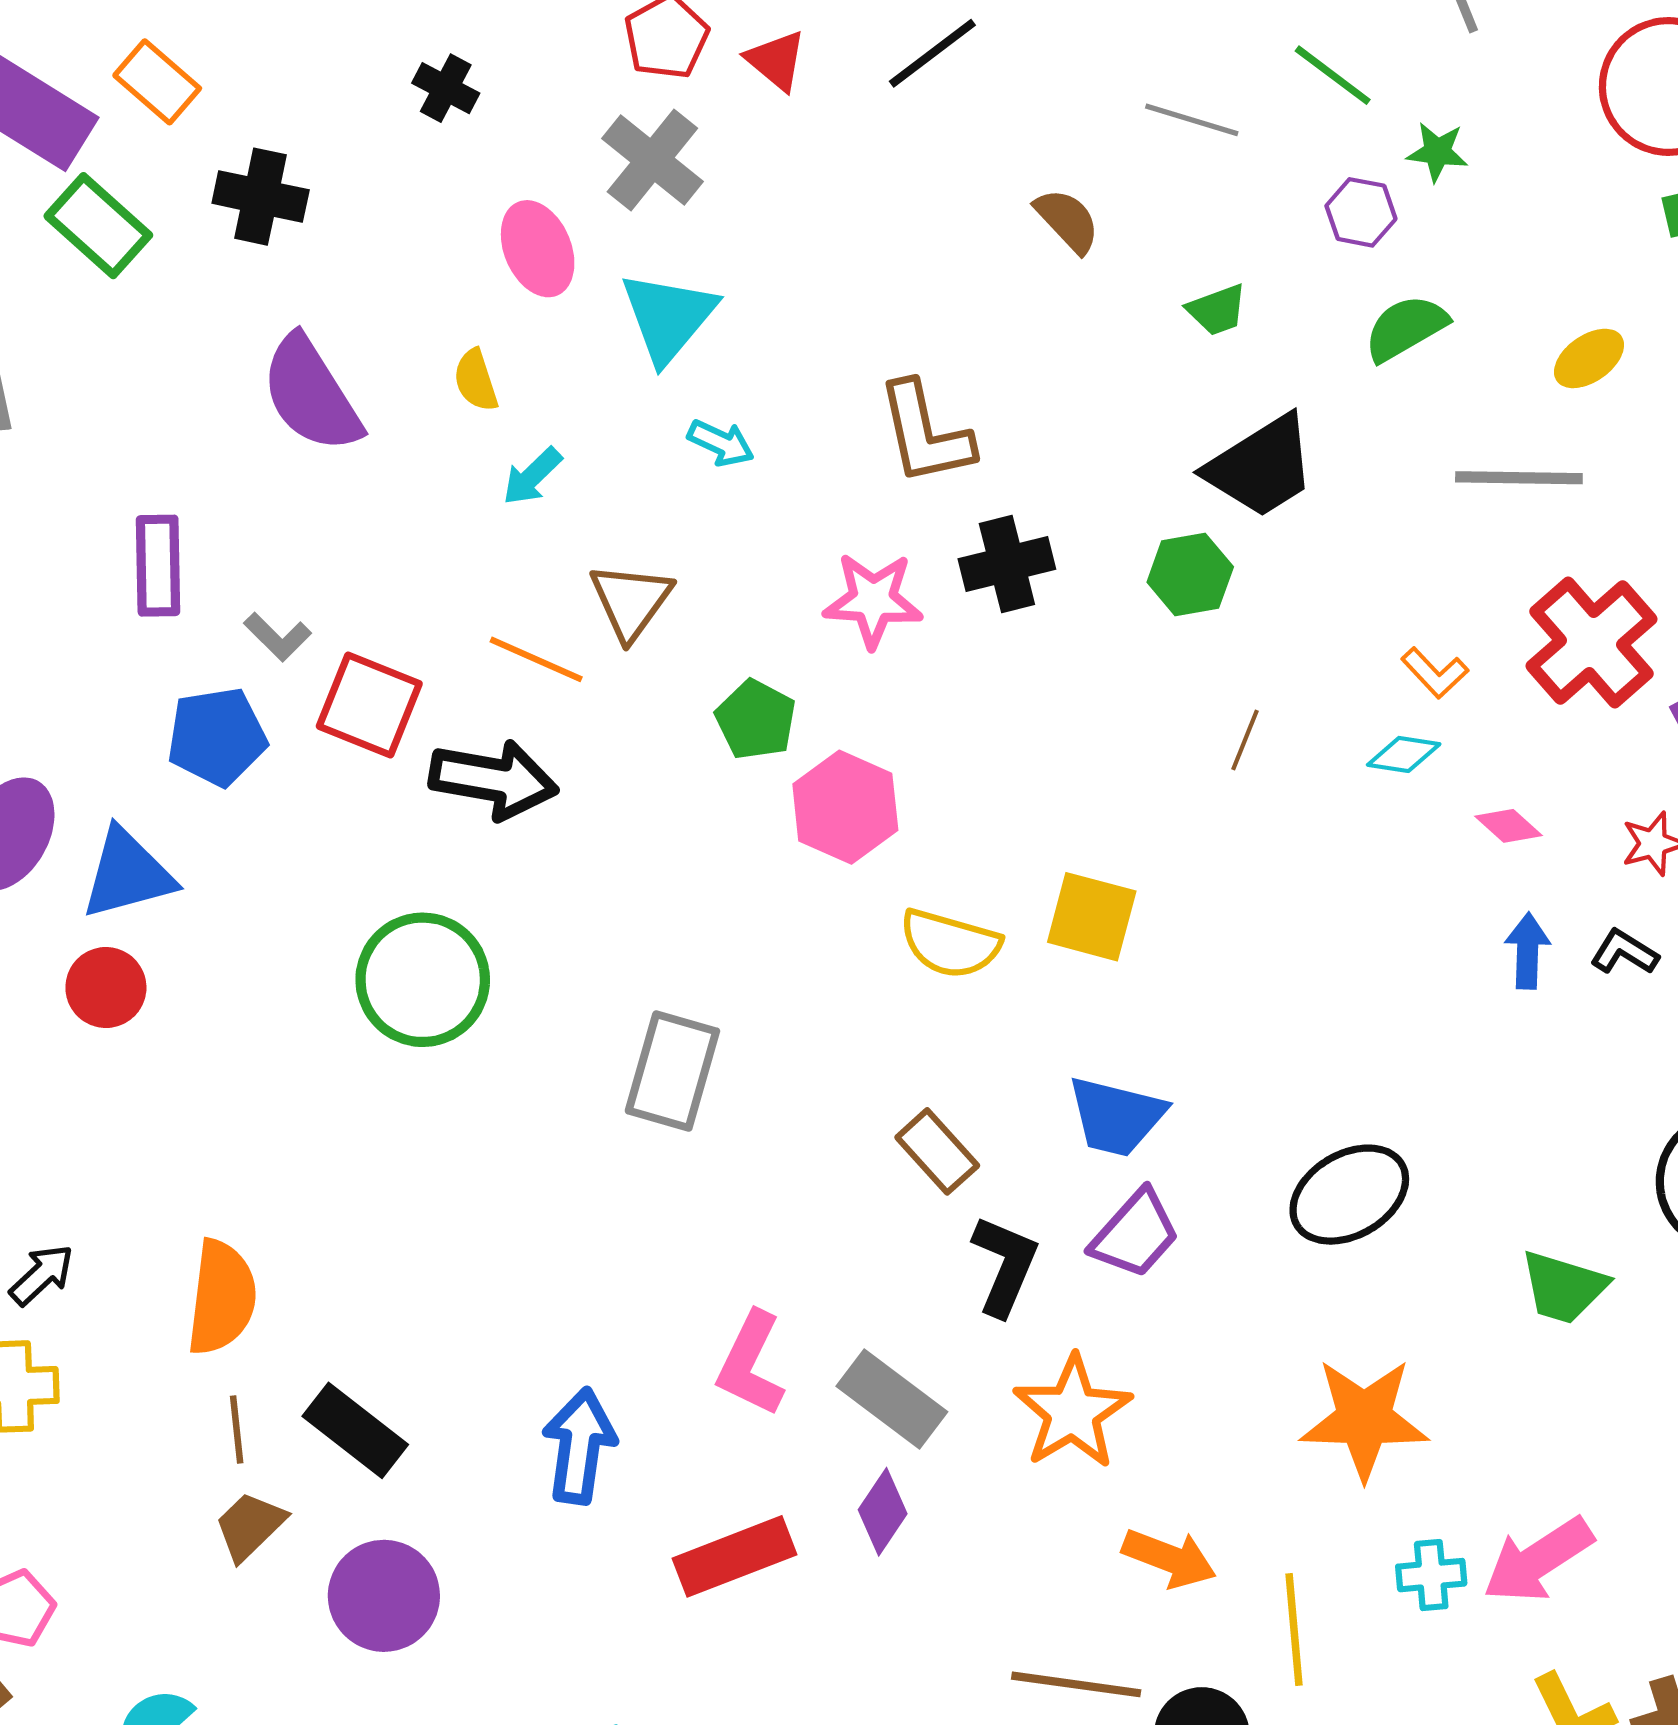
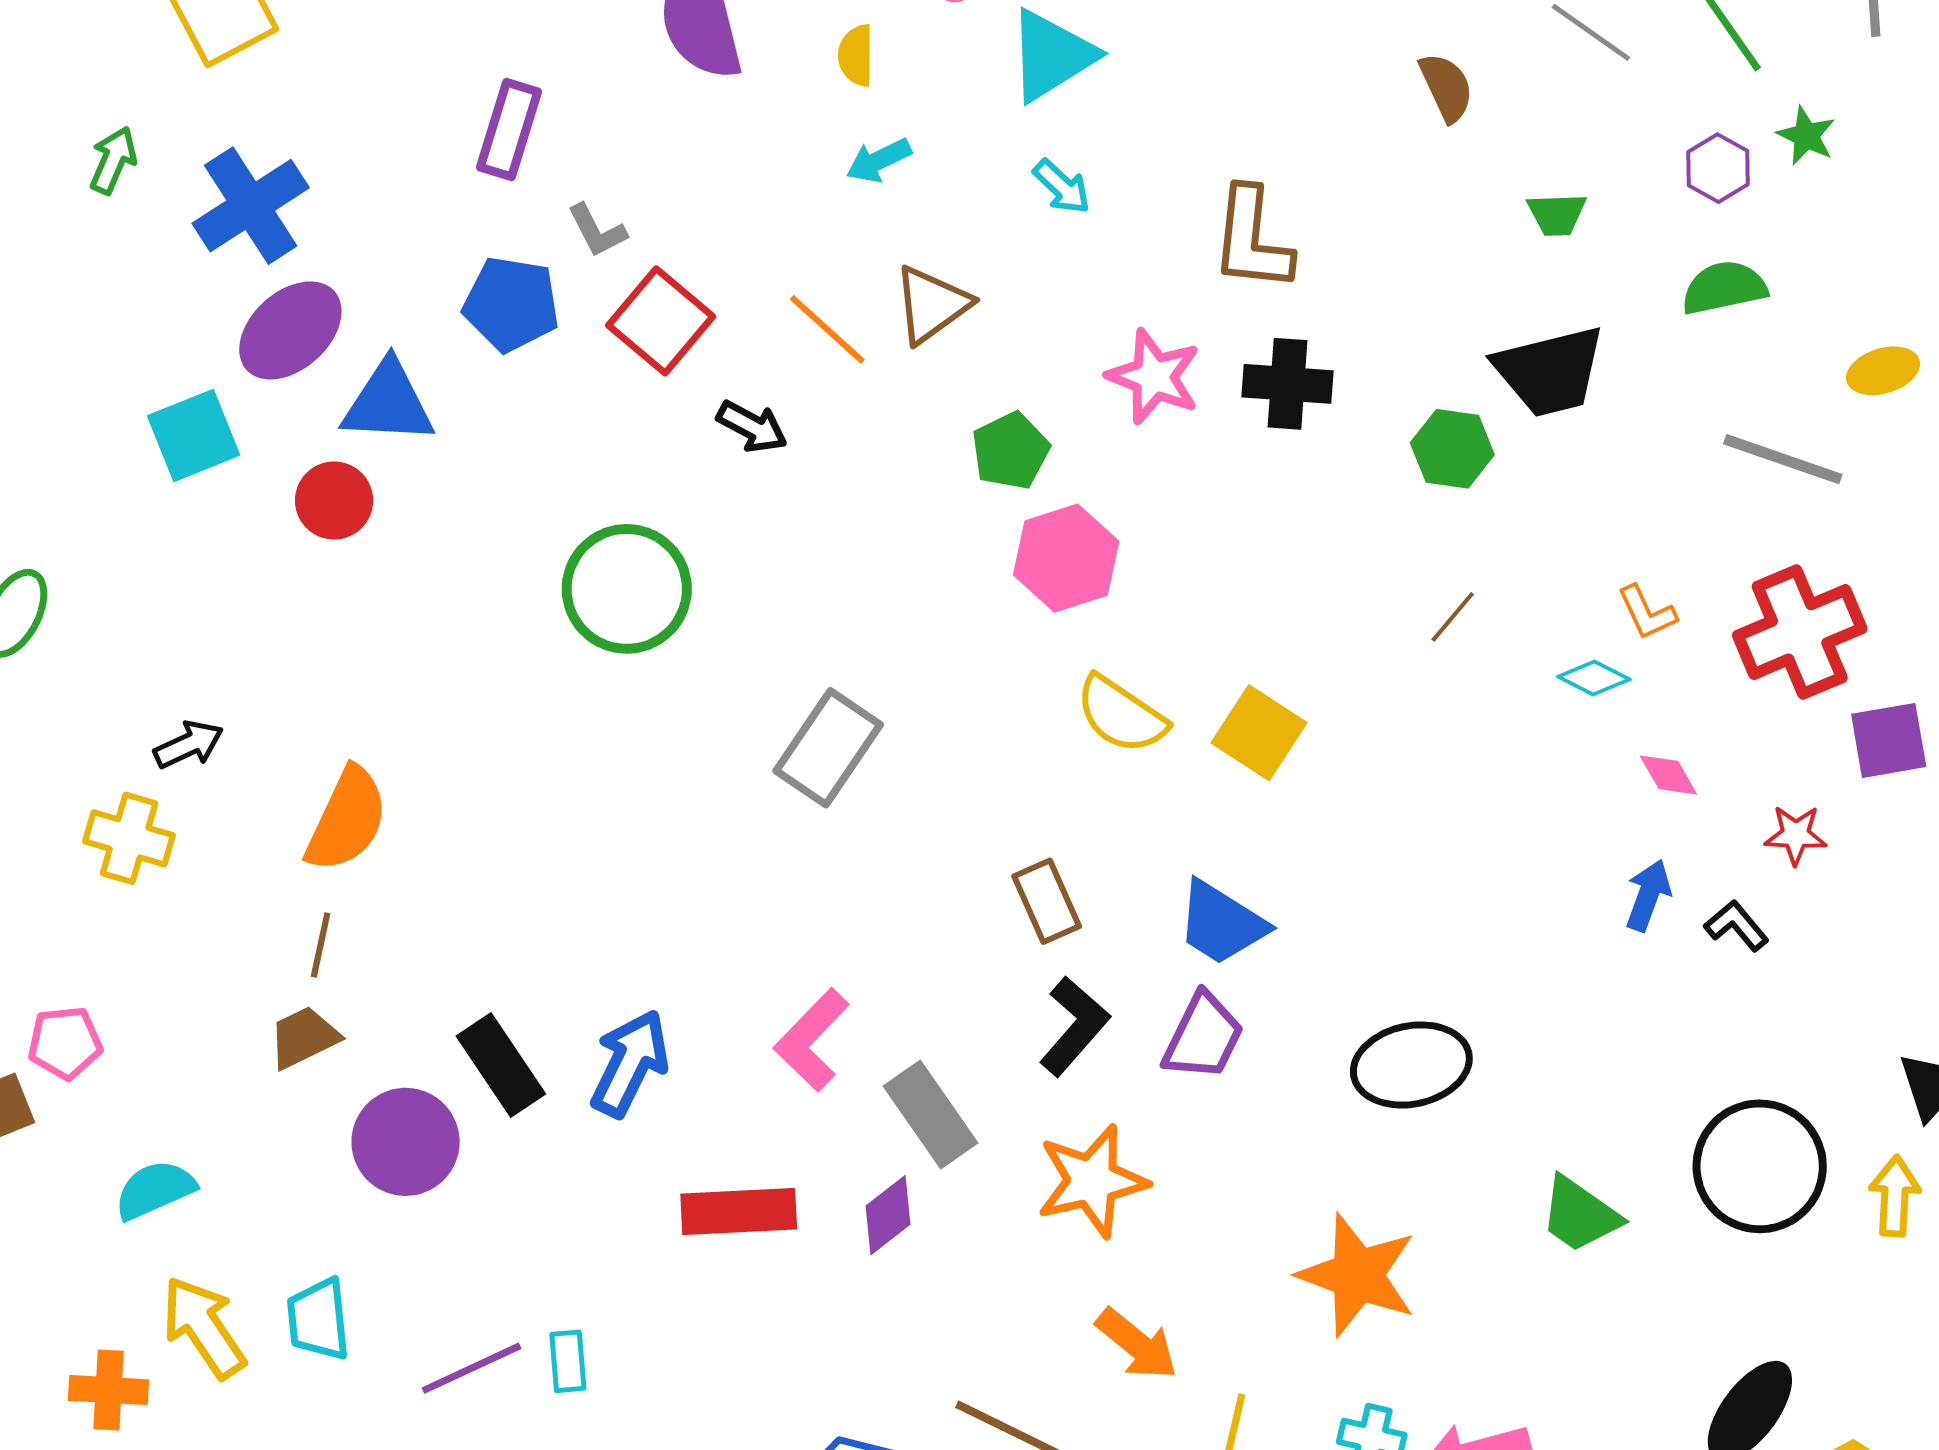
black arrow: (494, 780) -> (752, 427), size x0.6
purple trapezoid: (1135, 1234) -> (1203, 1037), turned -34
black rectangle: (355, 1430) -> (501, 1065), moved

